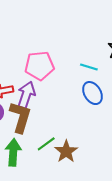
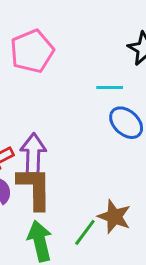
pink pentagon: (39, 66) -> (32, 51), moved
green line: (46, 144) -> (85, 232), moved

